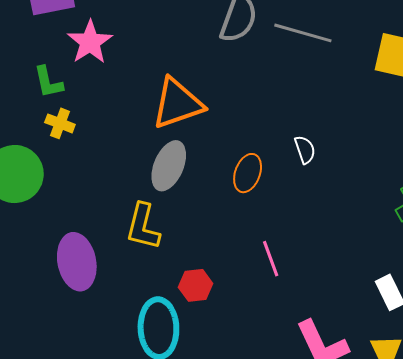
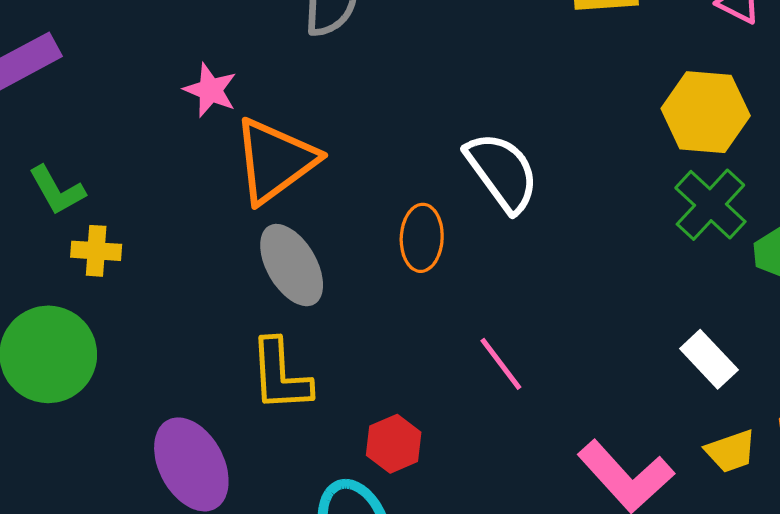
pink star: (90, 42) -> (210, 90), moved, size x0.7
white semicircle: (305, 150) -> (502, 172), size x1.8
gray ellipse: (169, 166) -> (292, 265), turned -36

